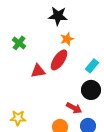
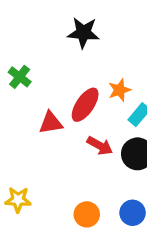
orange star: (67, 39) -> (119, 90), moved
red arrow: (74, 108) -> (100, 146), moved

